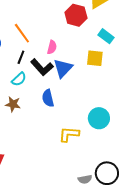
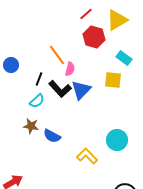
orange line: (22, 33) -> (57, 55), moved
blue semicircle: (48, 98) -> (52, 136), moved, turned -48
yellow L-shape: (69, 134) -> (87, 156), turned 40

